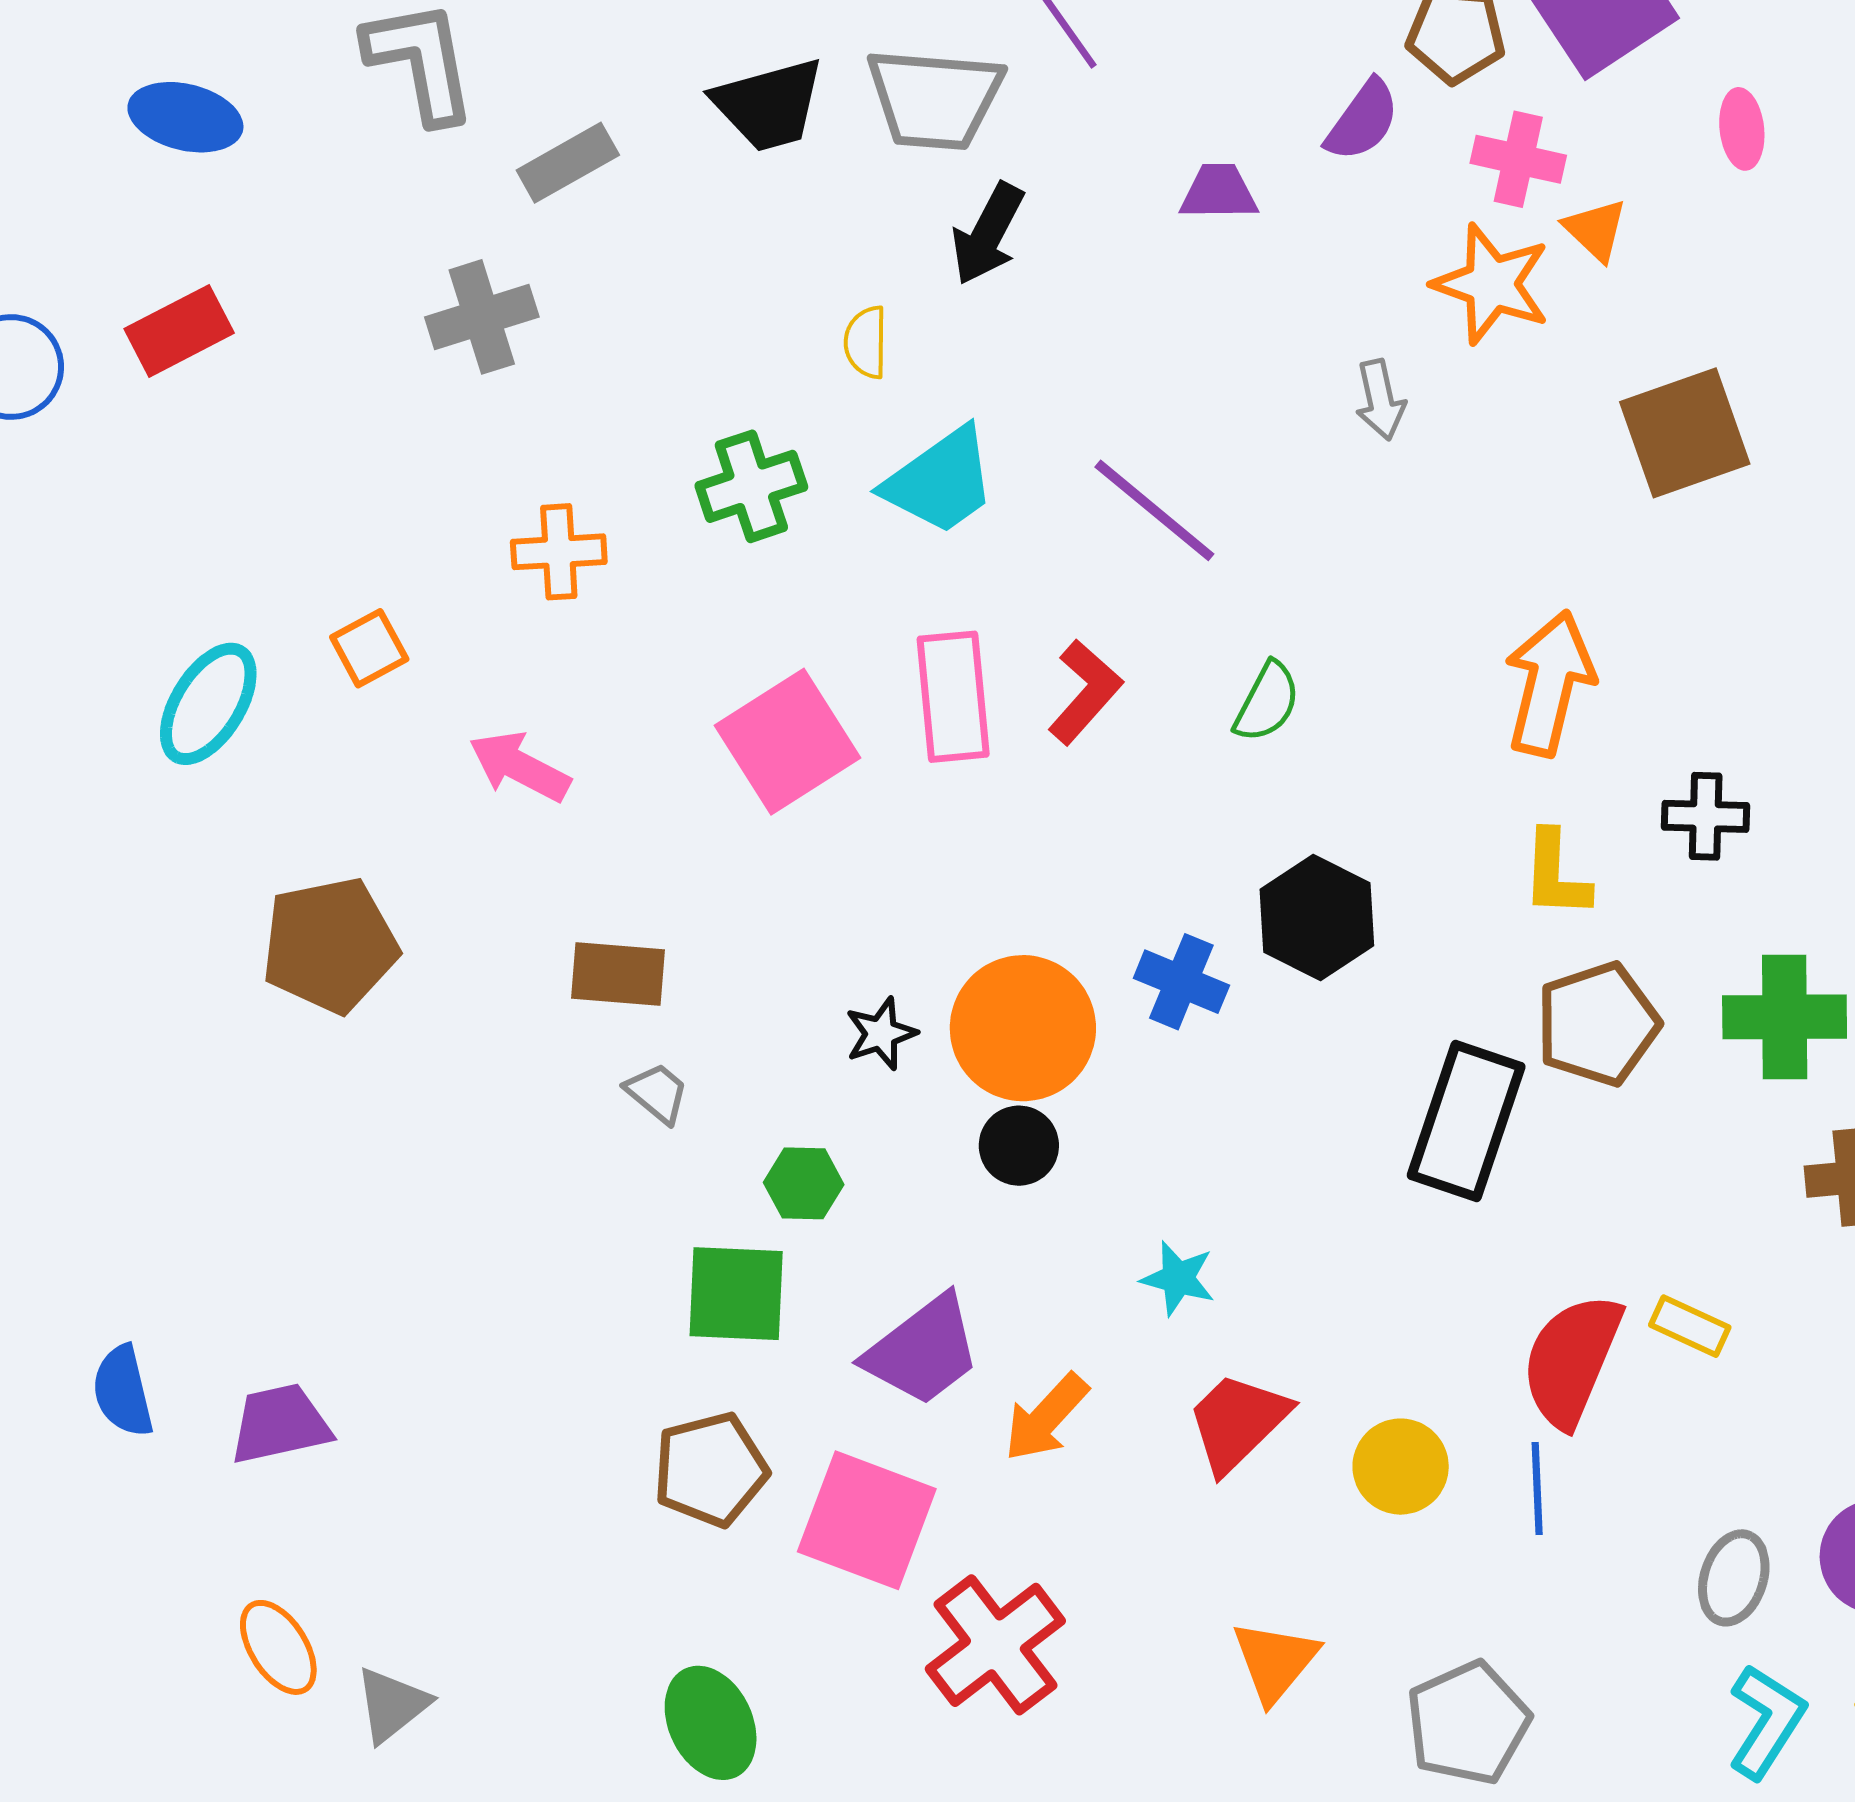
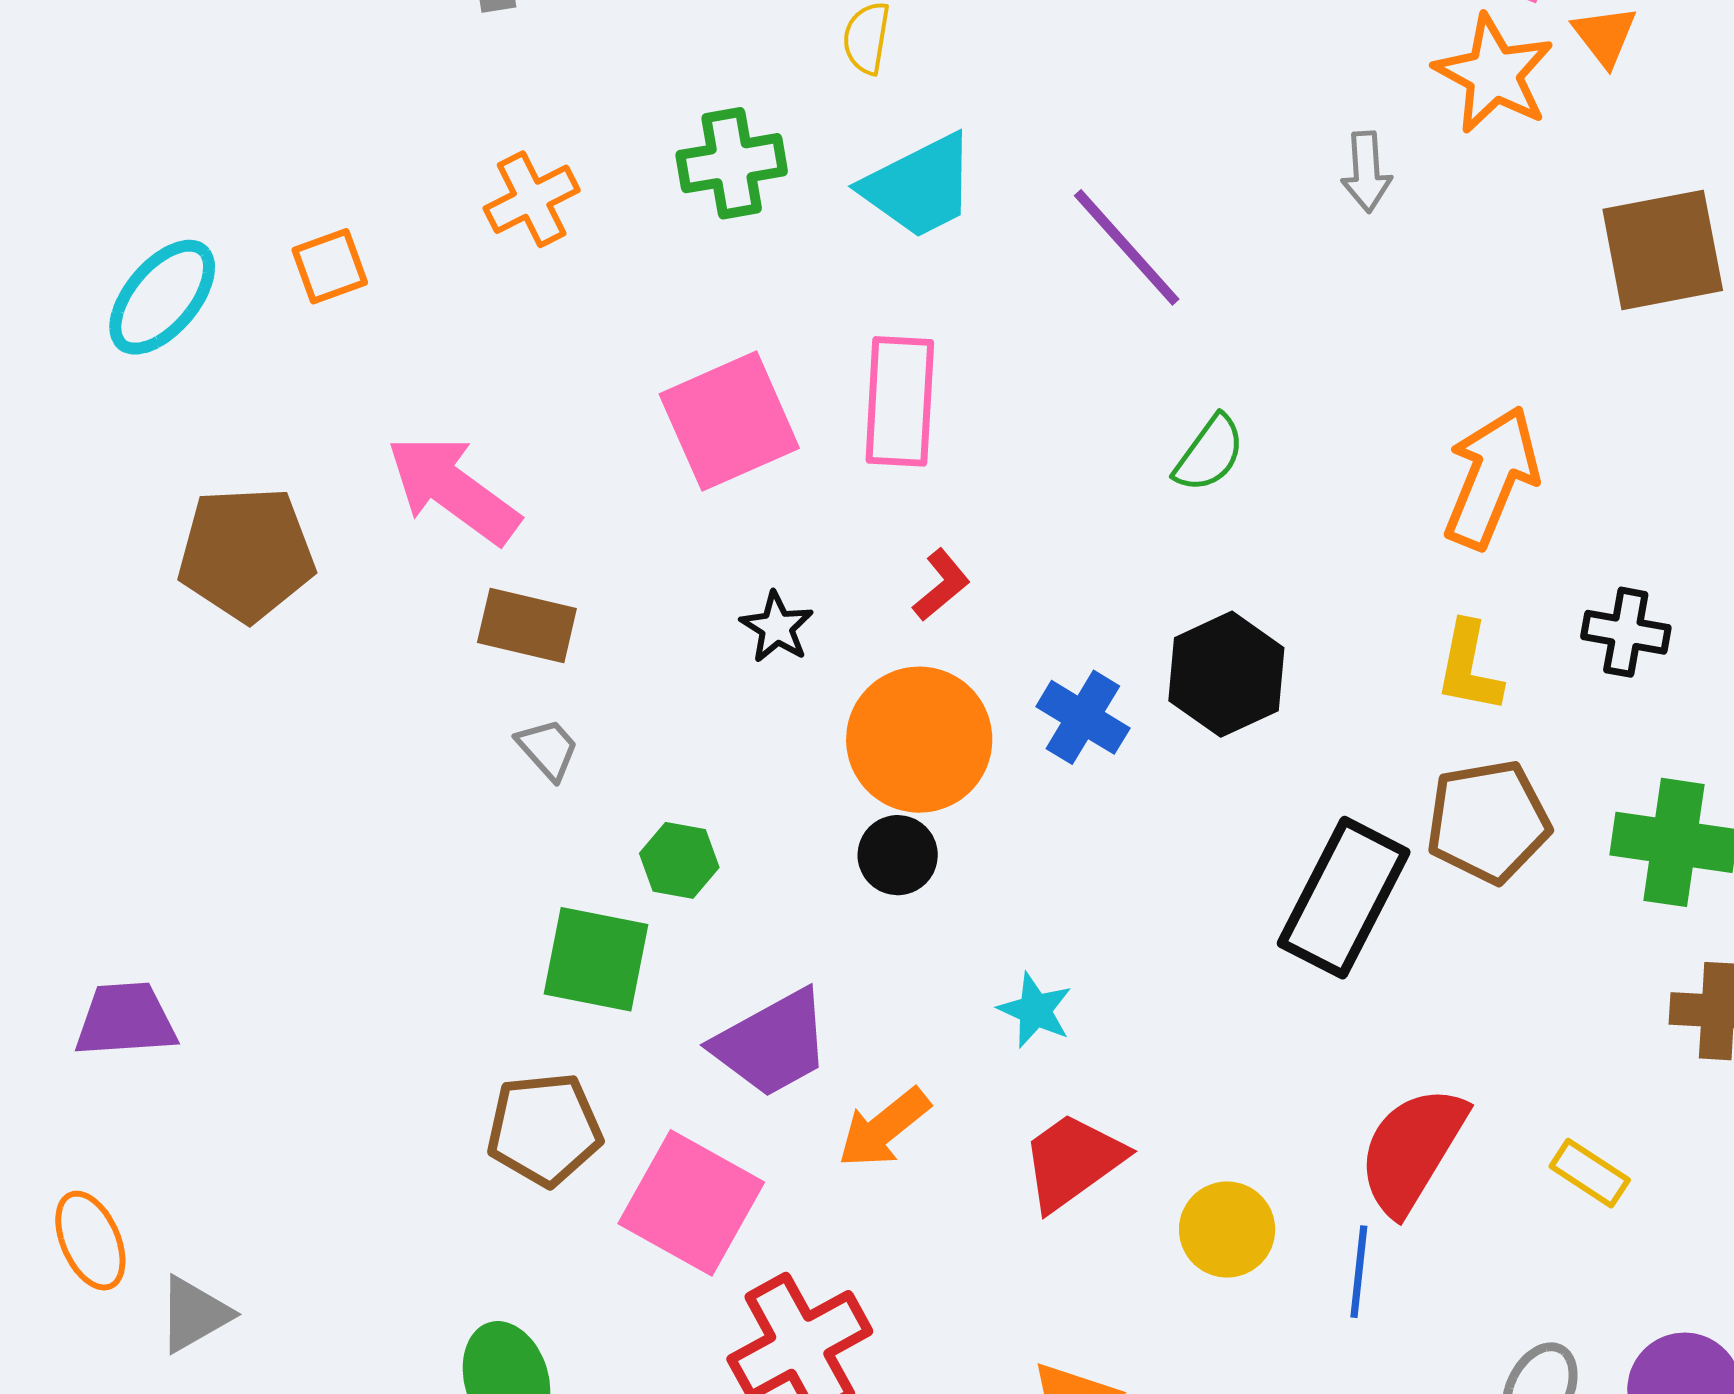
orange cross: (559, 552) -> (532, 199), turned -32
red L-shape: (1085, 692) -> (941, 585), moved, size x0.7
pink arrow: (520, 767) -> (453, 489), moved, size x1.4
black star: (881, 1034) -> (777, 627), moved, turned -30
yellow rectangle: (1690, 1326) -> (1590, 1173), moved

